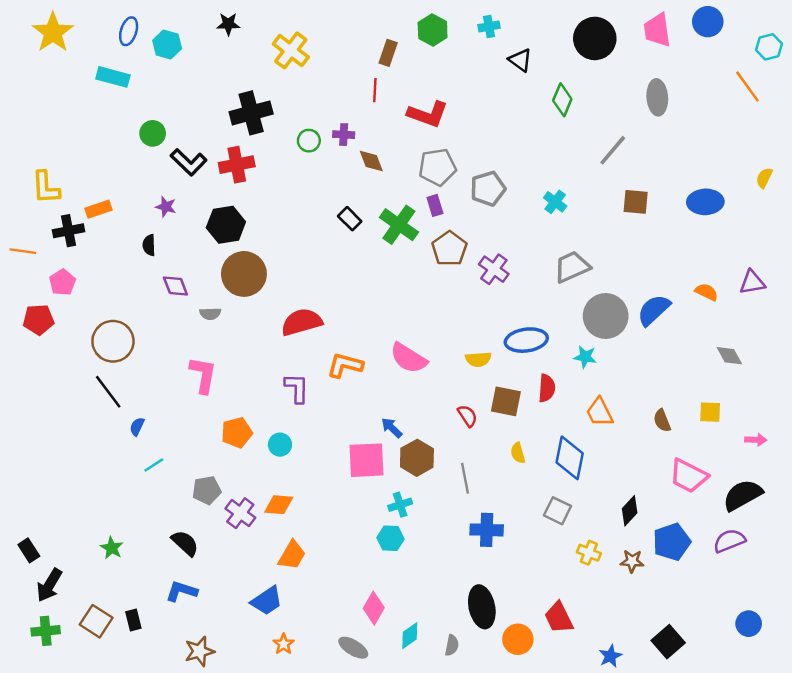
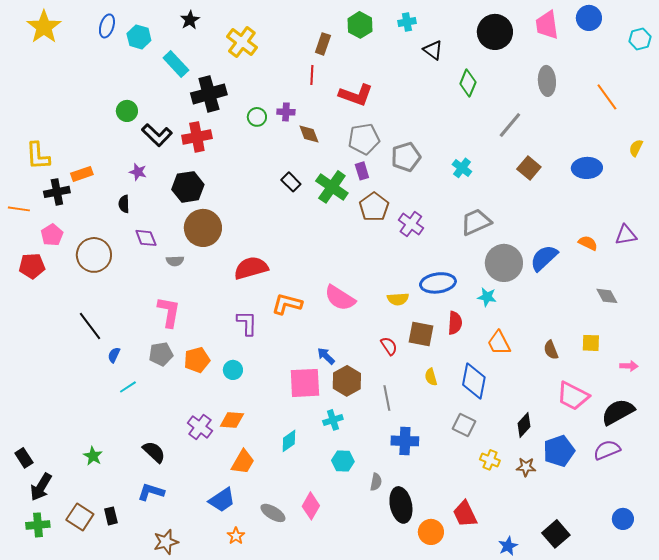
black star: (228, 24) -> (190, 20), turned -30
cyan rectangle: (113, 77) -> (176, 64), moved, turned 32
orange line: (747, 87) -> (607, 97), moved
brown square: (636, 202) -> (529, 168), turned 35
brown circle: (113, 341) -> (94, 255), moved
gray pentagon: (207, 490) -> (161, 354), moved
cyan hexagon: (391, 538) -> (343, 461), moved
cyan diamond: (410, 636) -> (289, 441), moved
gray semicircle: (452, 645) -> (376, 482), moved
gray ellipse: (353, 648) -> (273, 513), moved

